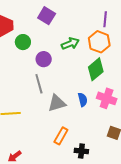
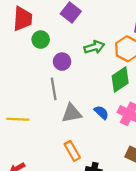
blue semicircle: (83, 100) -> (101, 112), turned -40
orange rectangle: (61, 136) -> (72, 151), turned -66

